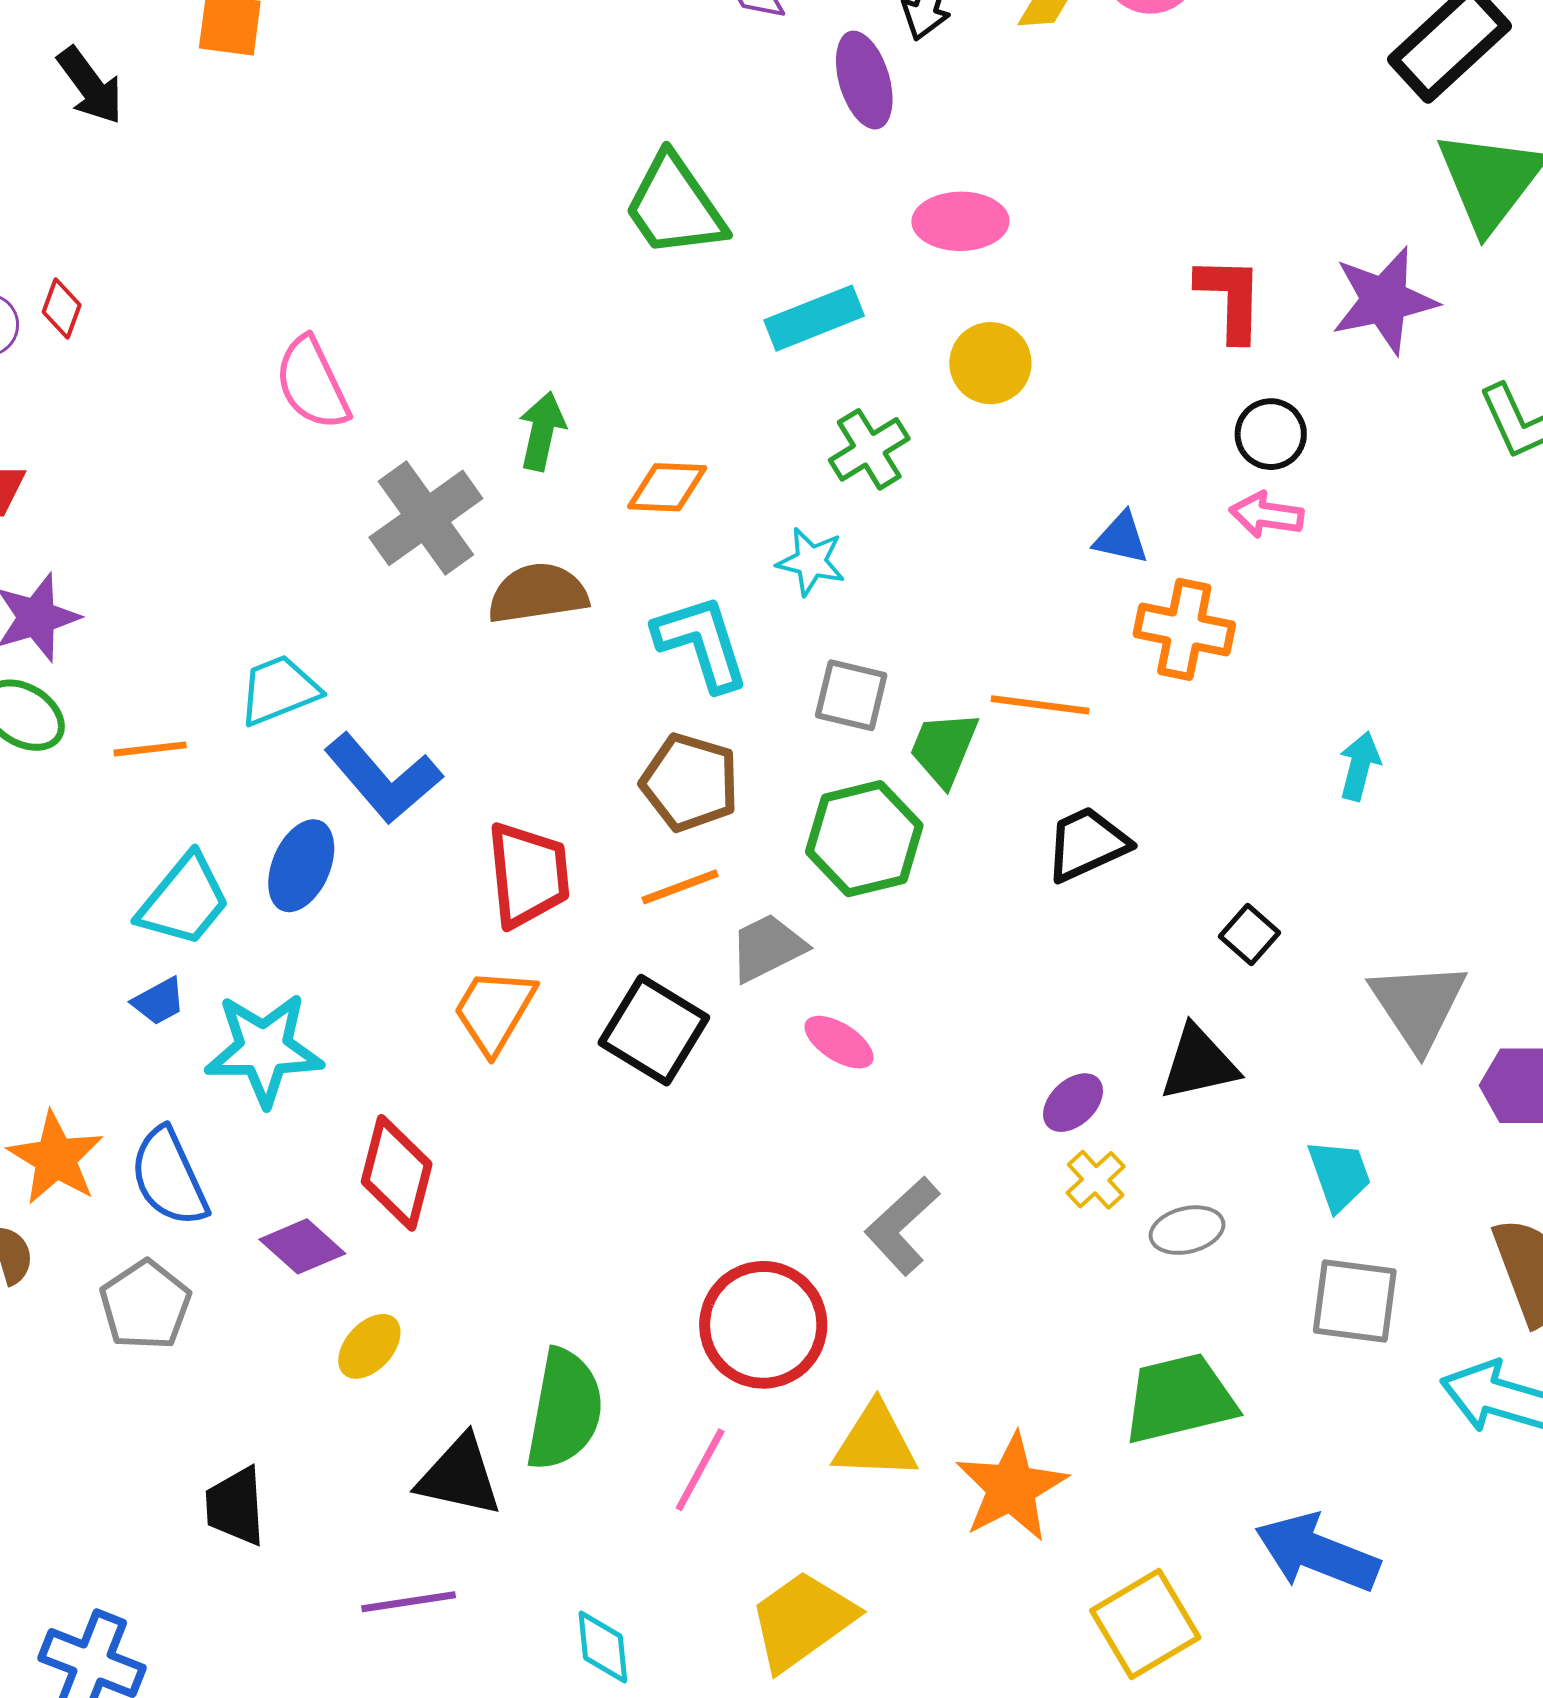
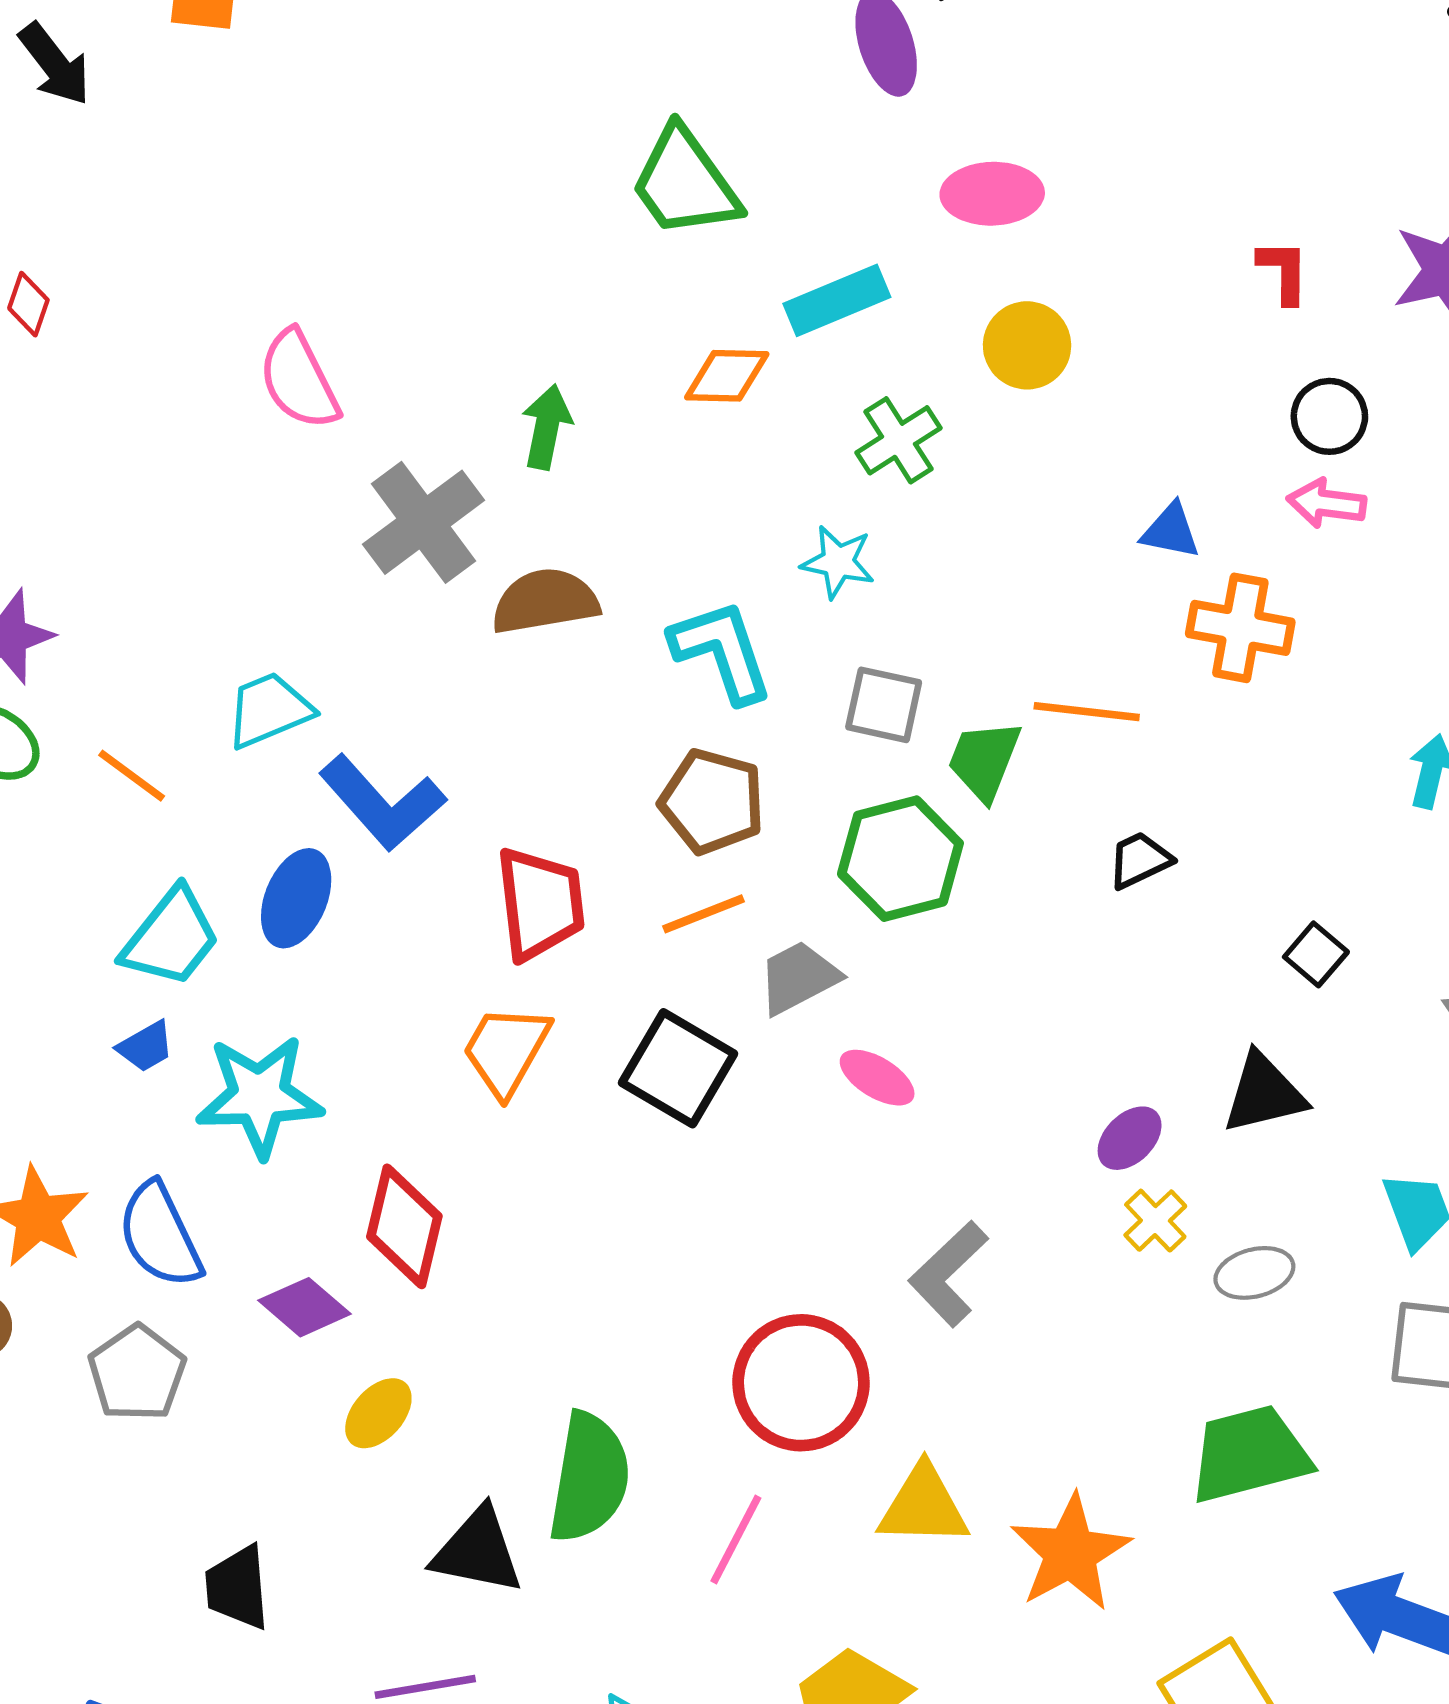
red L-shape: (1230, 298) -> (1283, 271), size x0.7
orange diamond: (667, 487) -> (727, 376), moved
orange line: (150, 749) -> (132, 776), turned 44
black trapezoid: (1087, 844) -> (1140, 860), size x0.7

